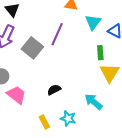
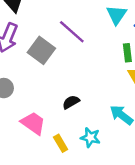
purple line: (57, 34) -> (72, 32), turned -70
pink trapezoid: (16, 95) -> (33, 123), moved

